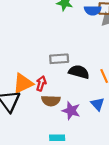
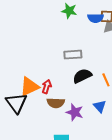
gray rectangle: (59, 59) -> (73, 55), moved
black semicircle: (79, 72) -> (82, 76), turned -42

